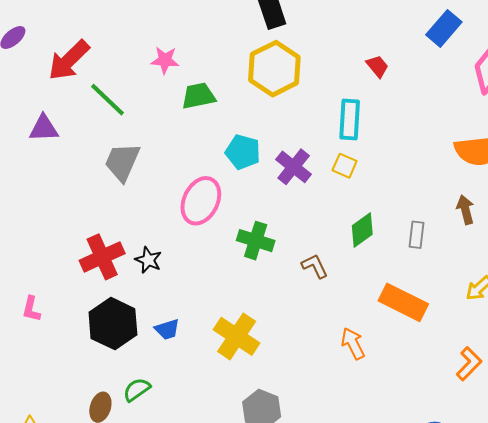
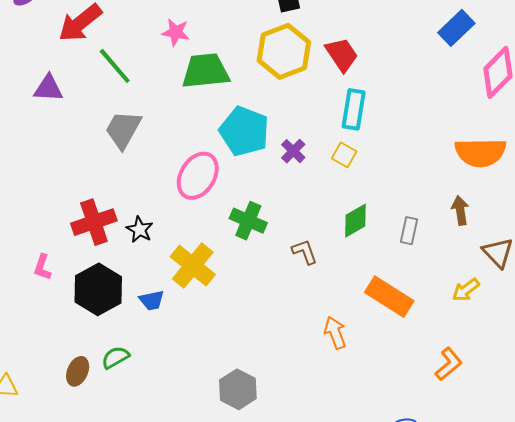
red trapezoid: (377, 66) -> (342, 55), moved, size x1.5
green trapezoid: (198, 96) -> (206, 71), size x1.4
cyan pentagon: (243, 152) -> (244, 131), size x1.4
purple cross: (294, 167) -> (293, 151), size x0.7
pink L-shape: (31, 309) -> (42, 267), moved
yellow cross: (237, 336) -> (193, 266), moved

